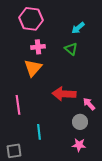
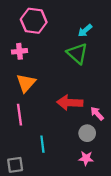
pink cross: (38, 47) -> (19, 51), moved
green triangle: (71, 49) -> (77, 53), size x1.5
orange triangle: (33, 68) -> (26, 83), moved

